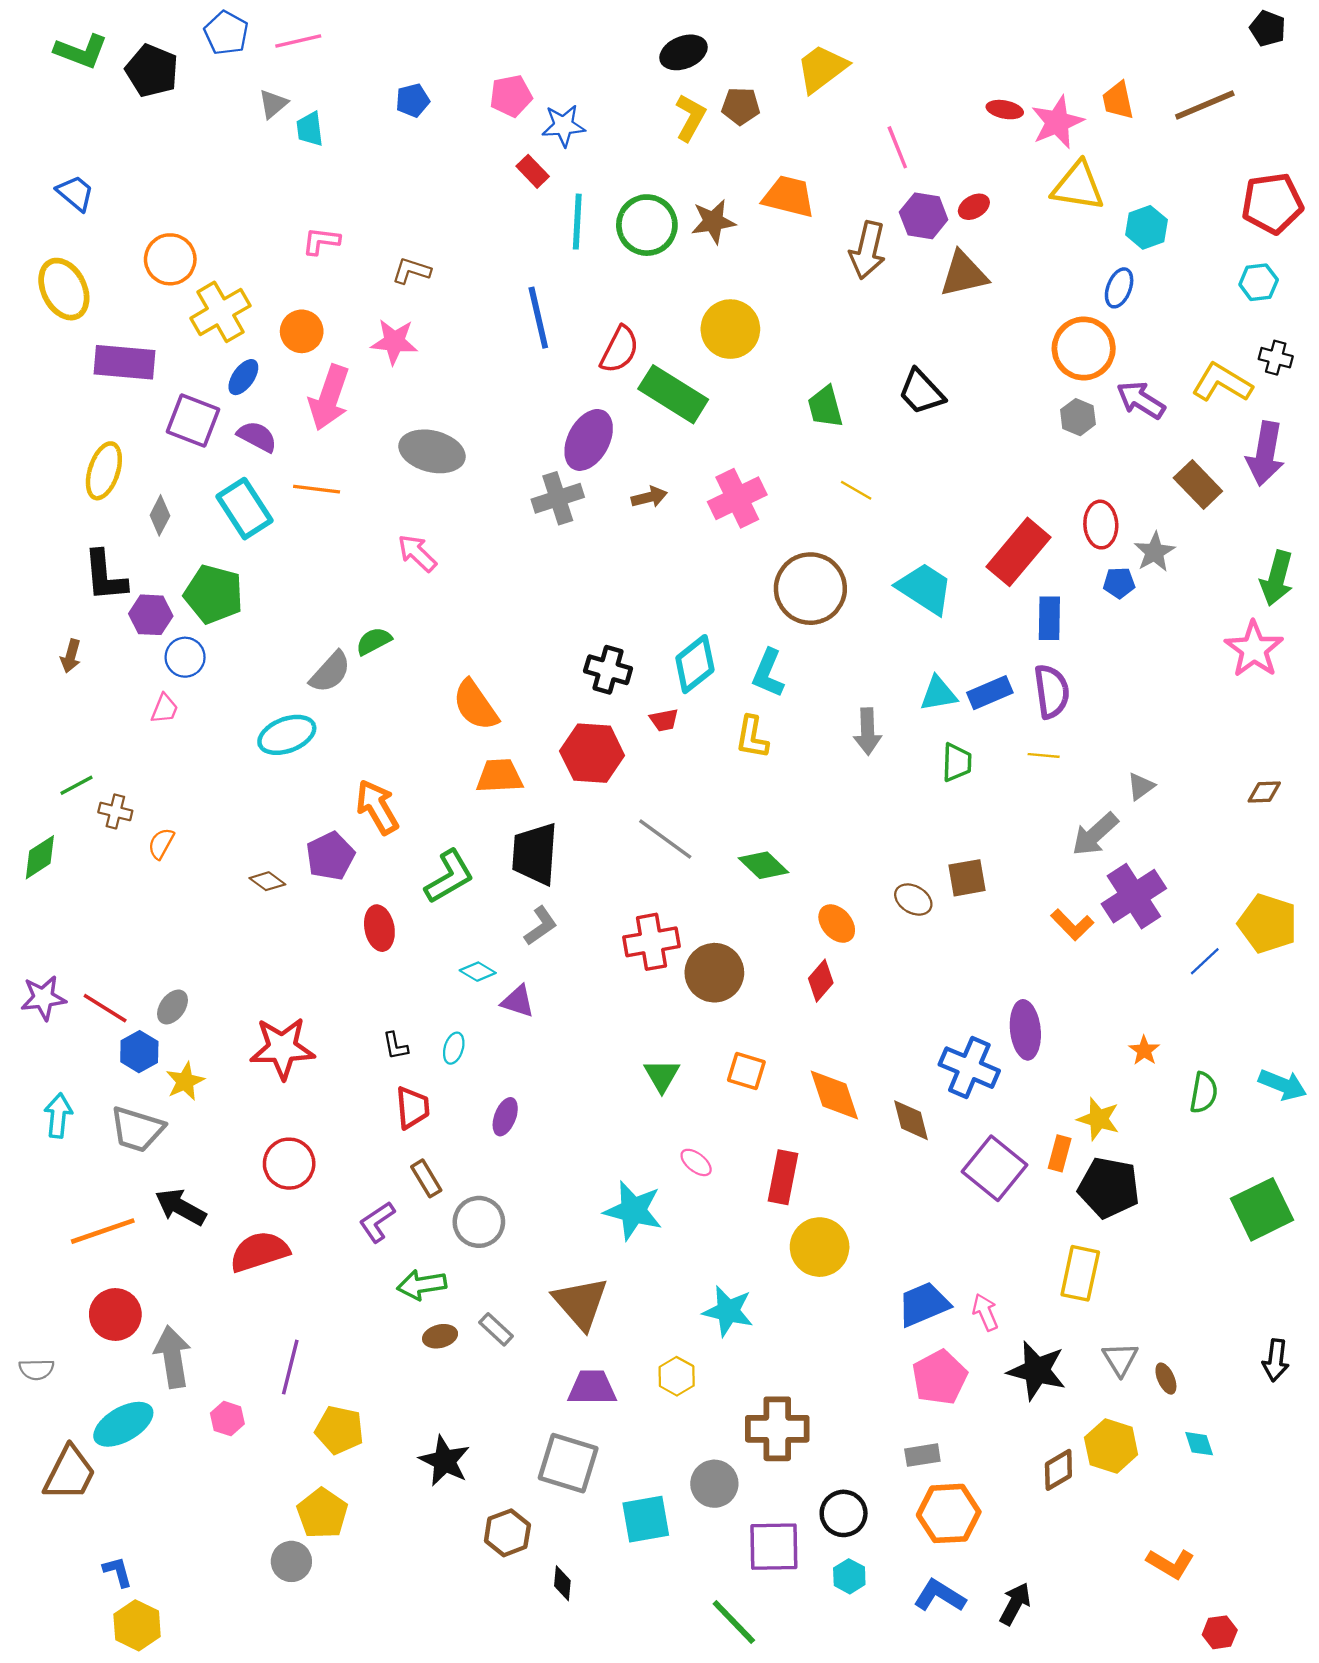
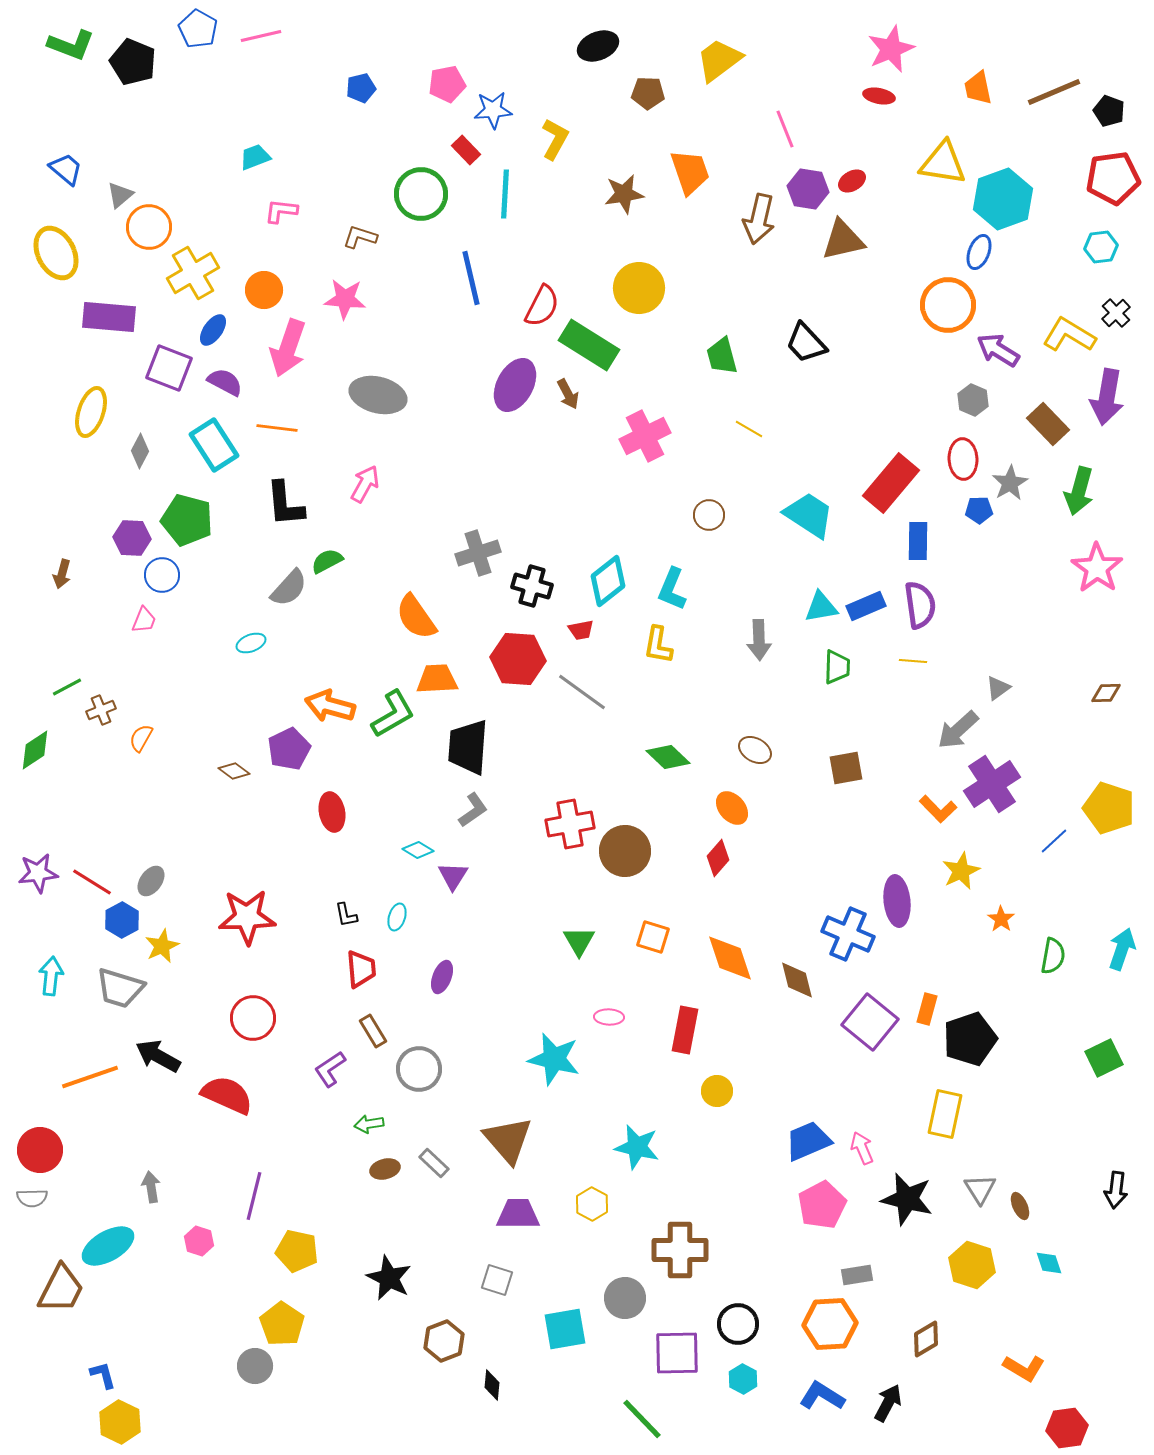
black pentagon: (1268, 28) -> (1109, 111), moved
gray triangle: (273, 104) -> (120, 195), moved
yellow L-shape: (690, 118) -> (555, 139), moved
pink star: (1057, 122) -> (891, 49), moved
cyan trapezoid: (310, 129) -> (255, 157), moved, turned 76
orange trapezoid: (789, 196) -> (690, 172), turned 57
green circle: (647, 225) -> (421, 194), moved
cyan hexagon: (1147, 227) -> (1003, 199), size x1.6
black cross: (1276, 358) -> (1116, 313), turned 32
gray hexagon: (1078, 417) -> (973, 400), moved
brown arrow: (649, 497) -> (568, 394), moved, turned 76
gray cross: (558, 498) -> (478, 553), moved
pink arrow: (417, 553) -> (365, 484), turned 75
black L-shape: (105, 576) -> (285, 504), moved
green arrow: (1277, 578) -> (1079, 491), moved
brown circle: (810, 589) -> (709, 515), size x0.5
cyan ellipse: (287, 735) -> (251, 643), size x0.6
orange arrow: (377, 807) -> (330, 706), turned -45
brown cross: (115, 811) -> (101, 710), turned -36
gray line: (665, 839) -> (582, 692), moved
green L-shape: (449, 877) -> (393, 714), moved
brown ellipse: (913, 900) -> (755, 750), moved
purple triangle: (518, 1001) -> (453, 876), turned 44
cyan arrow: (1283, 1085) -> (1122, 949), turned -93
yellow star: (1098, 1119) -> (961, 871), moved, turned 30
pink ellipse: (696, 1162) -> (609, 1017), turned -36
black pentagon: (1109, 1188) -> (970, 1039), turned -30
green square: (1262, 1209) -> (1104, 1058), size x0.7
yellow circle: (820, 1247) -> (717, 1091), size x0.6
red semicircle: (259, 1252) -> (227, 1095), turned 42
green arrow: (422, 1285) -> (369, 1124), size x0.7
red circle: (115, 1315) -> (40, 1150), moved
gray arrow: (172, 1357) -> (151, 1187), size x0.6
gray rectangle: (922, 1455) -> (857, 1275), moved
gray square: (568, 1463) -> (497, 1280), size x0.6
brown diamond: (1058, 1470) -> (926, 1339), moved
red hexagon: (1220, 1632) -> (1067, 1428), size x1.4

